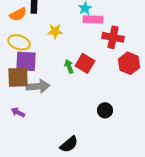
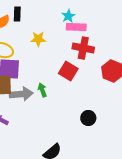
red cross: (113, 37) -> (83, 48), moved
green arrow: (69, 66) -> (42, 90), moved

